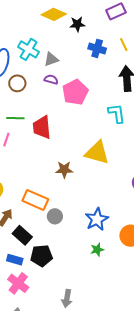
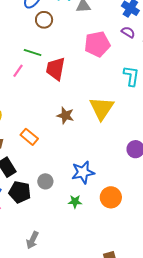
purple semicircle: (51, 79) -> (128, 32), moved
yellow triangle: (97, 153) -> (102, 108), turned 32
orange rectangle: (35, 200) -> (29, 137), size x0.7
gray circle: (55, 216) -> (45, 181), moved

